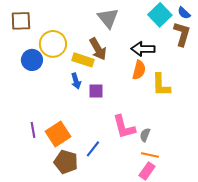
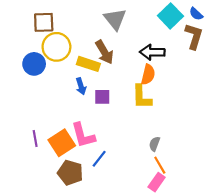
brown square: (21, 21) -> (44, 22), moved
yellow L-shape: (161, 85) -> (142, 97), moved
pink L-shape: (124, 127) -> (83, 135), moved
orange line: (150, 155) -> (160, 165), turned 48

